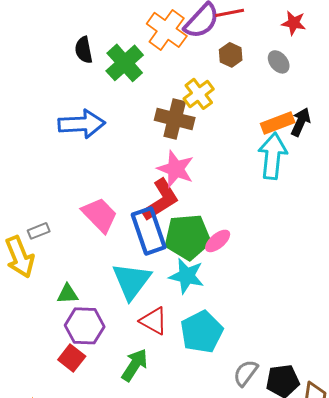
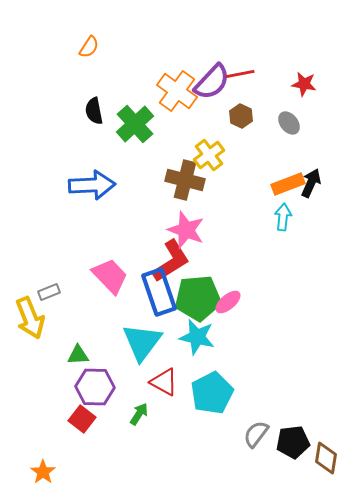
cyan arrow: (273, 156) -> (283, 217), size x0.6
green arrow: (135, 365) -> (139, 414), moved, size x0.7

